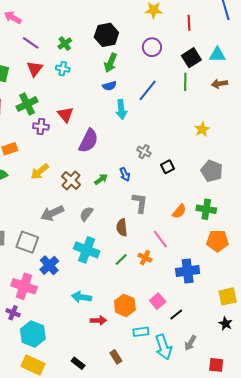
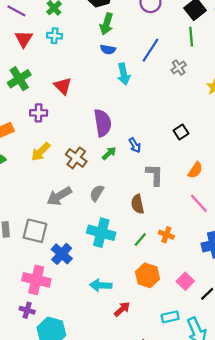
blue semicircle: (109, 86) -> (108, 49), turned 32
purple cross: (41, 127) -> (39, 113), moved
purple semicircle: (89, 141) -> (103, 123), moved, turned -30
gray cross: (144, 152) -> (179, 67), moved, turned 32
orange semicircle: (179, 211) -> (195, 170), moved
pink line: (160, 239) -> (199, 203), moved
orange hexagon: (125, 305) -> (147, 275), moved
red arrow: (98, 320) -> (122, 309), turned -35

